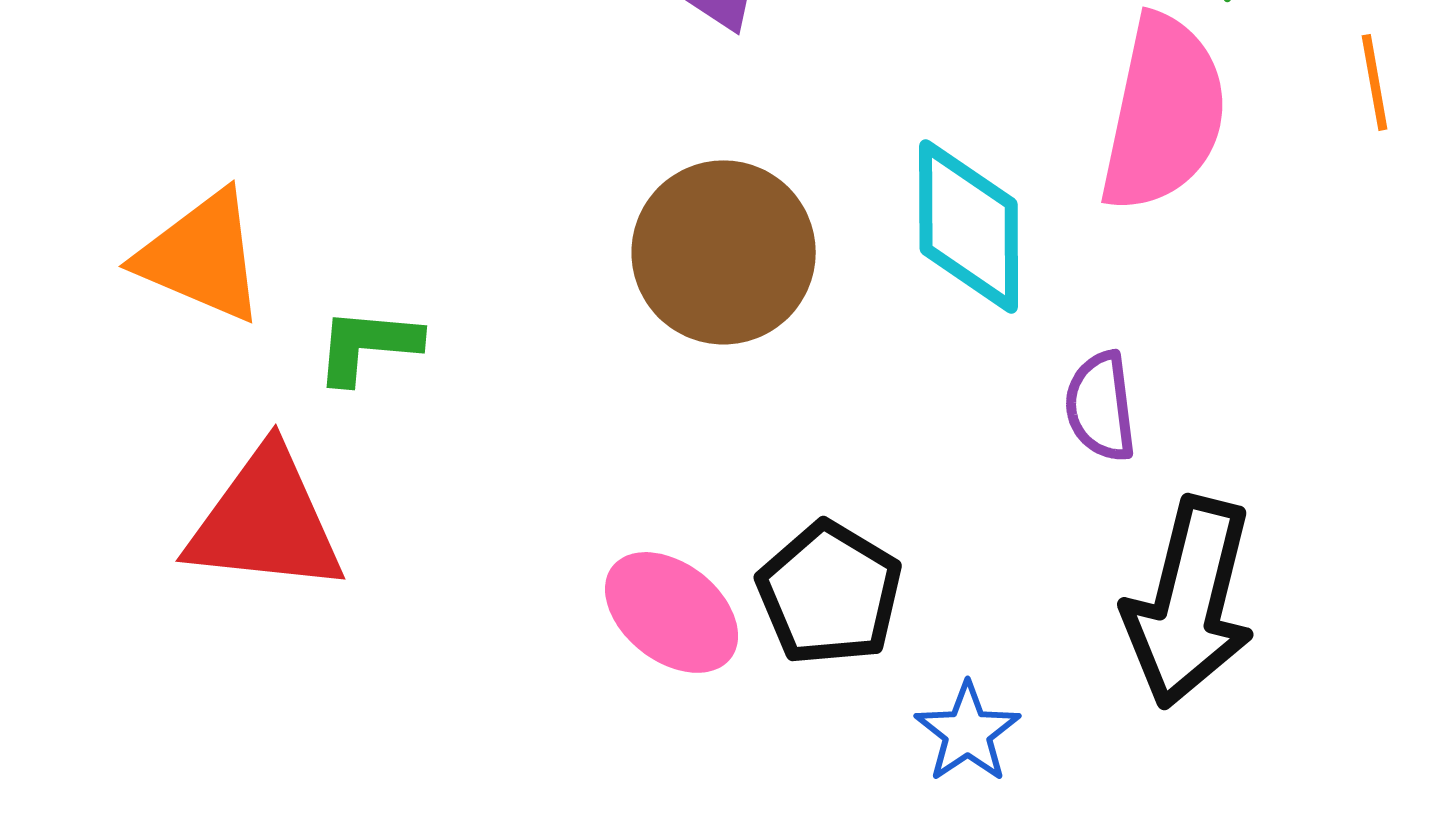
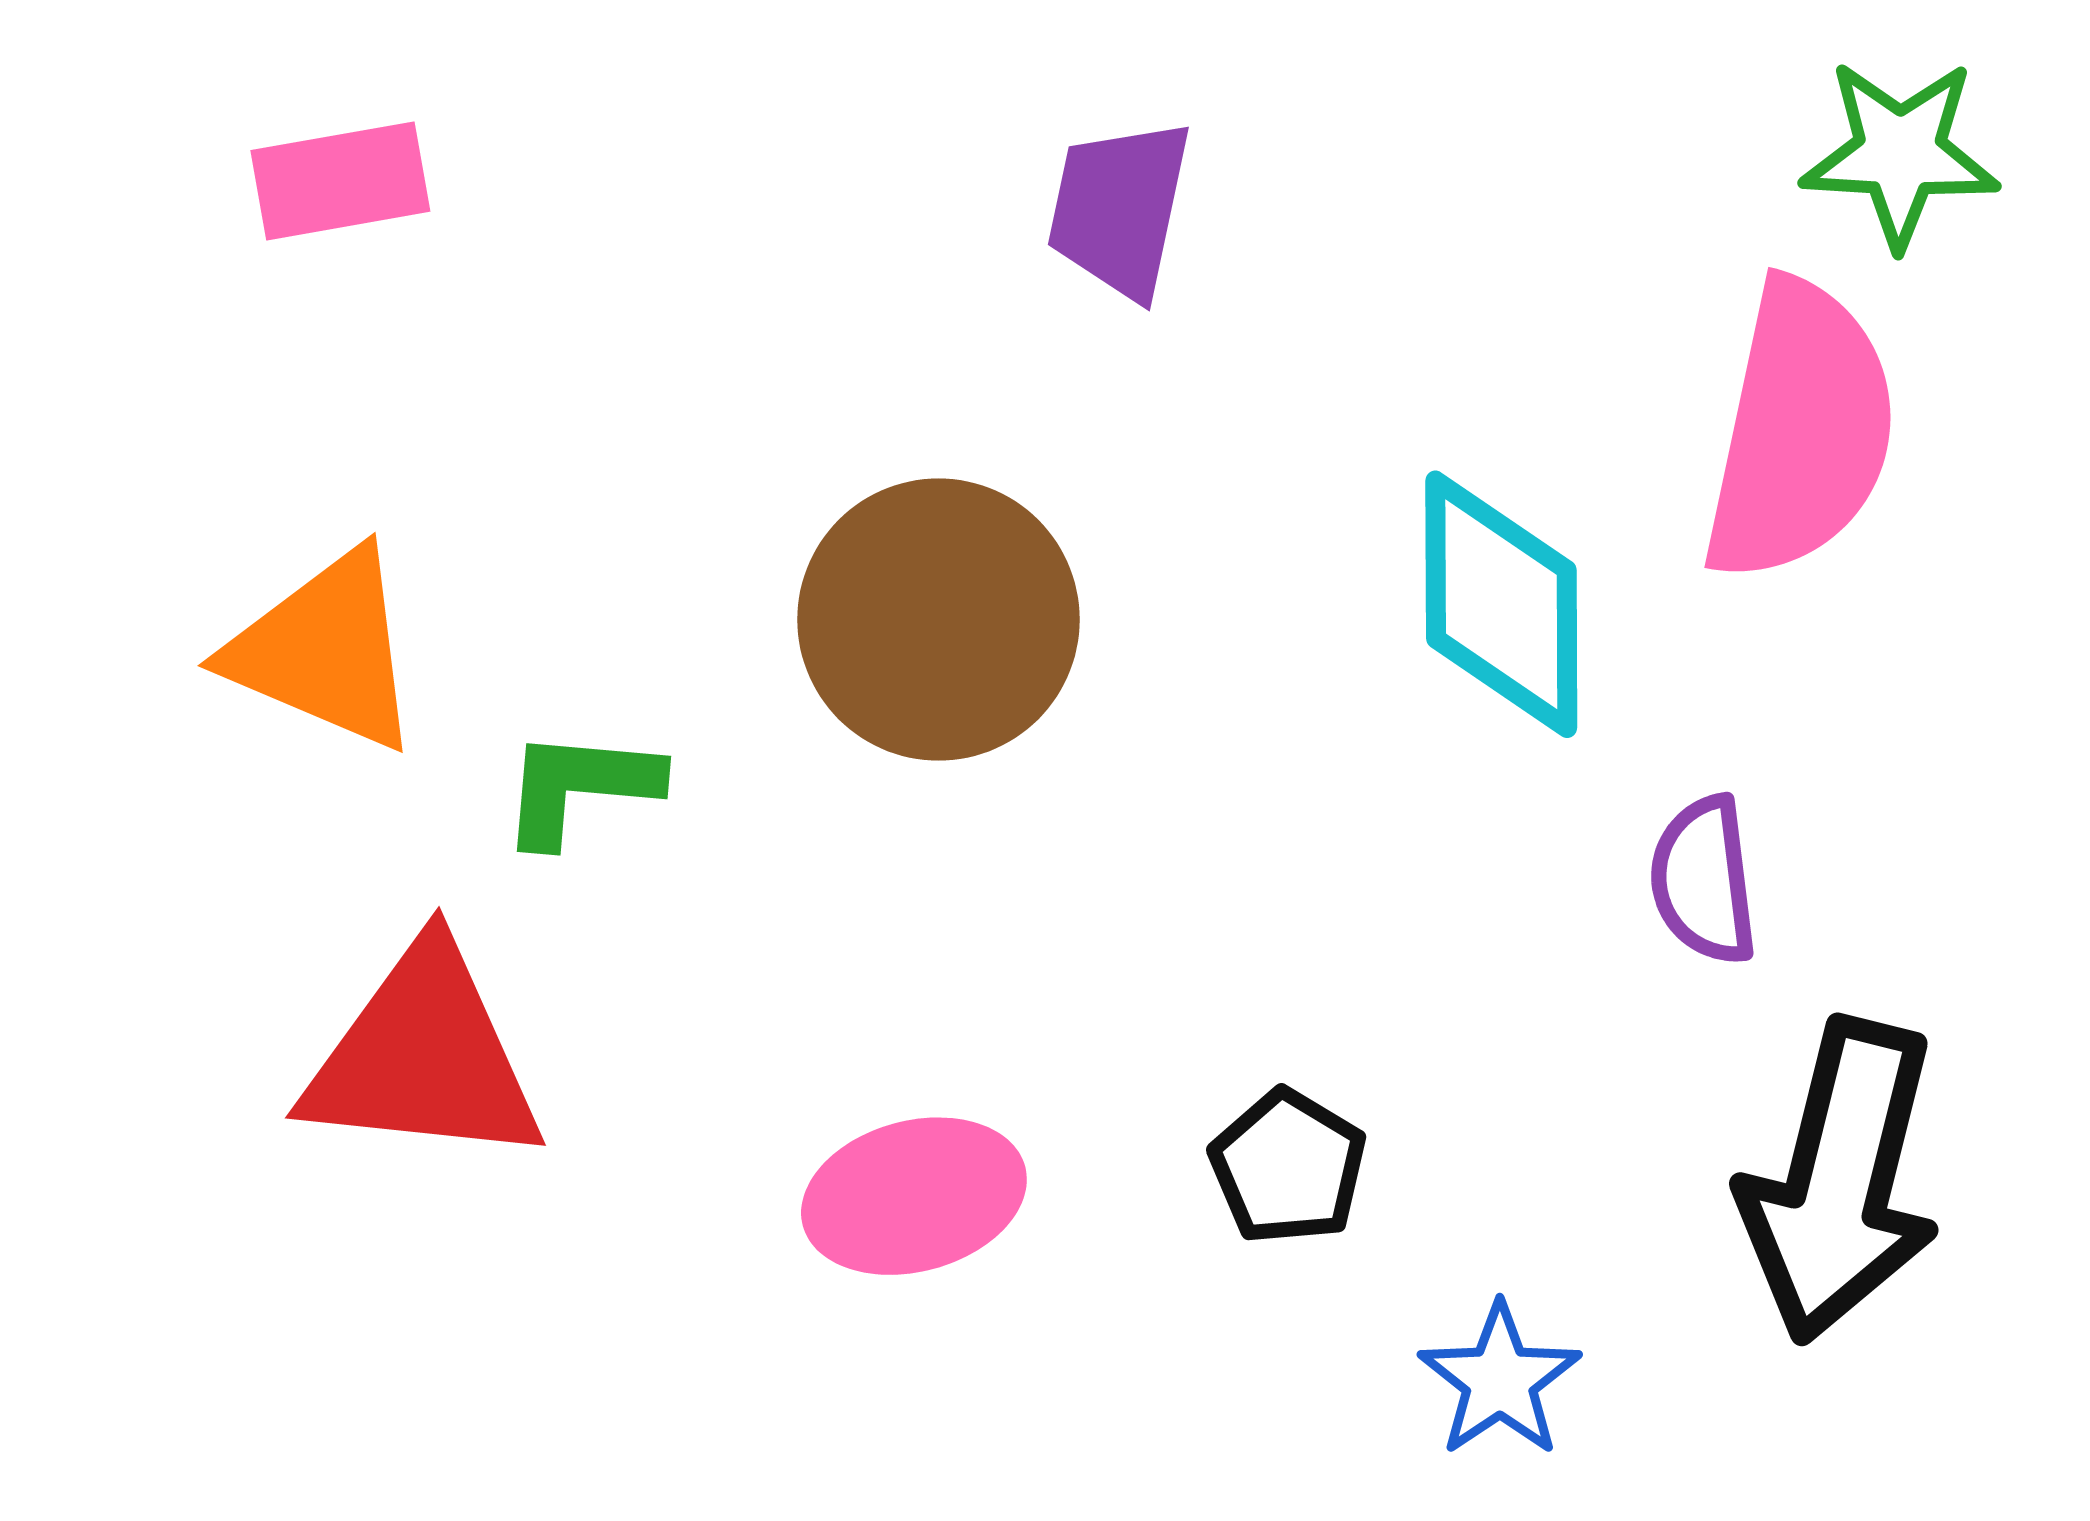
brown circle: (724, 252) -> (938, 620), moved
black pentagon: (830, 593) -> (1288, 1167), size x0.7
pink ellipse: (672, 612) -> (914, 1196), moved, turned -53

